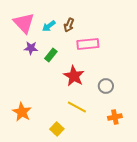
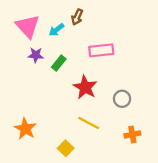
brown arrow: (69, 25) -> (77, 17), moved

